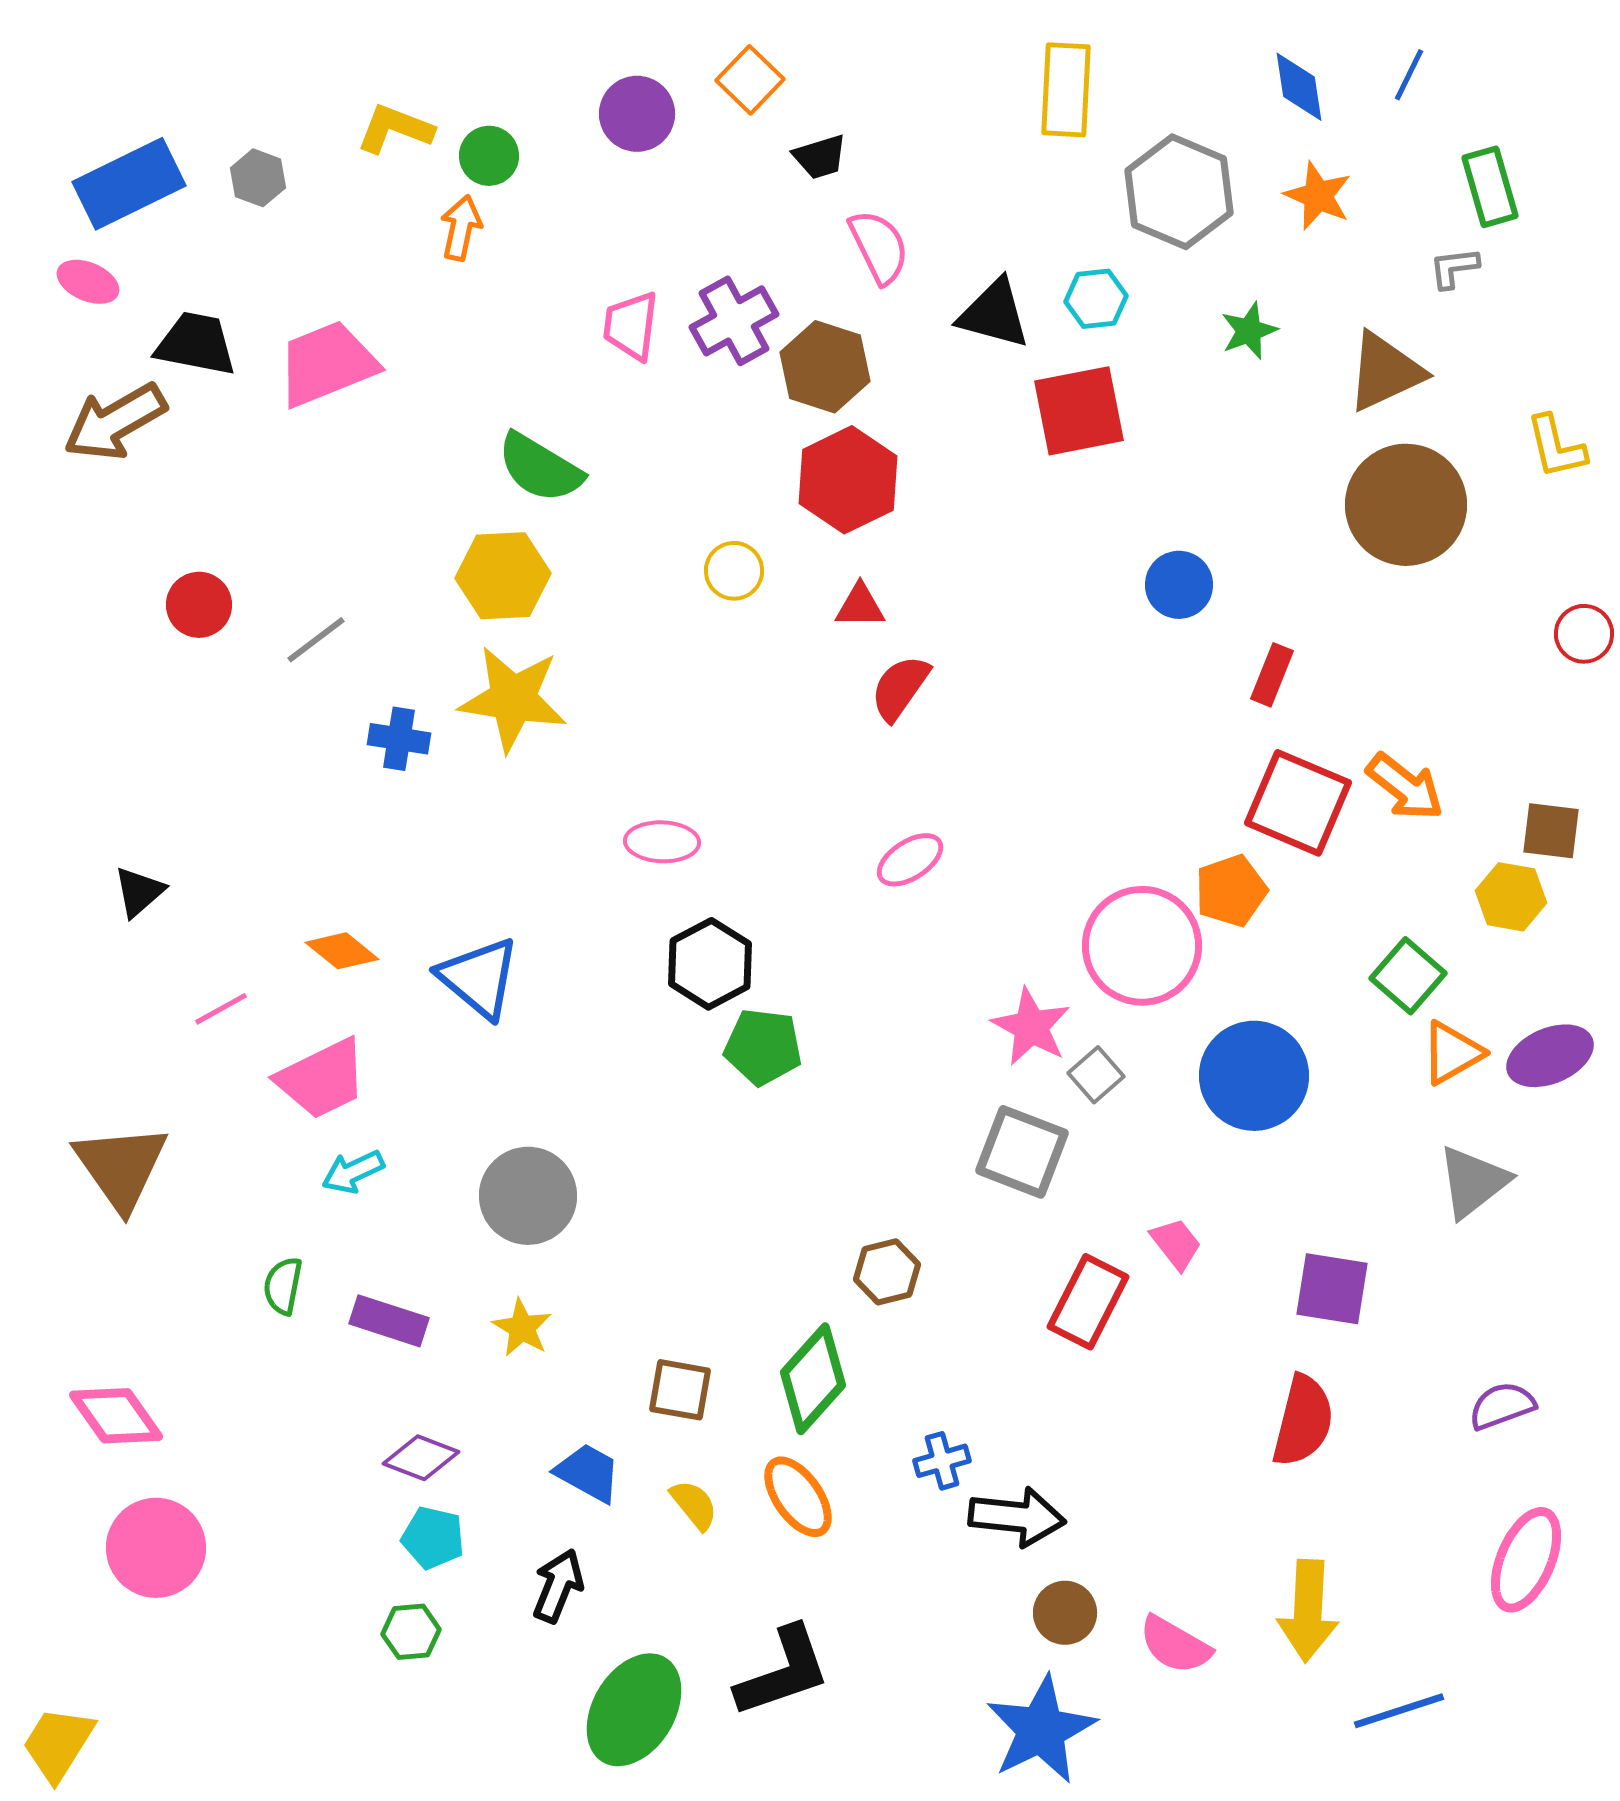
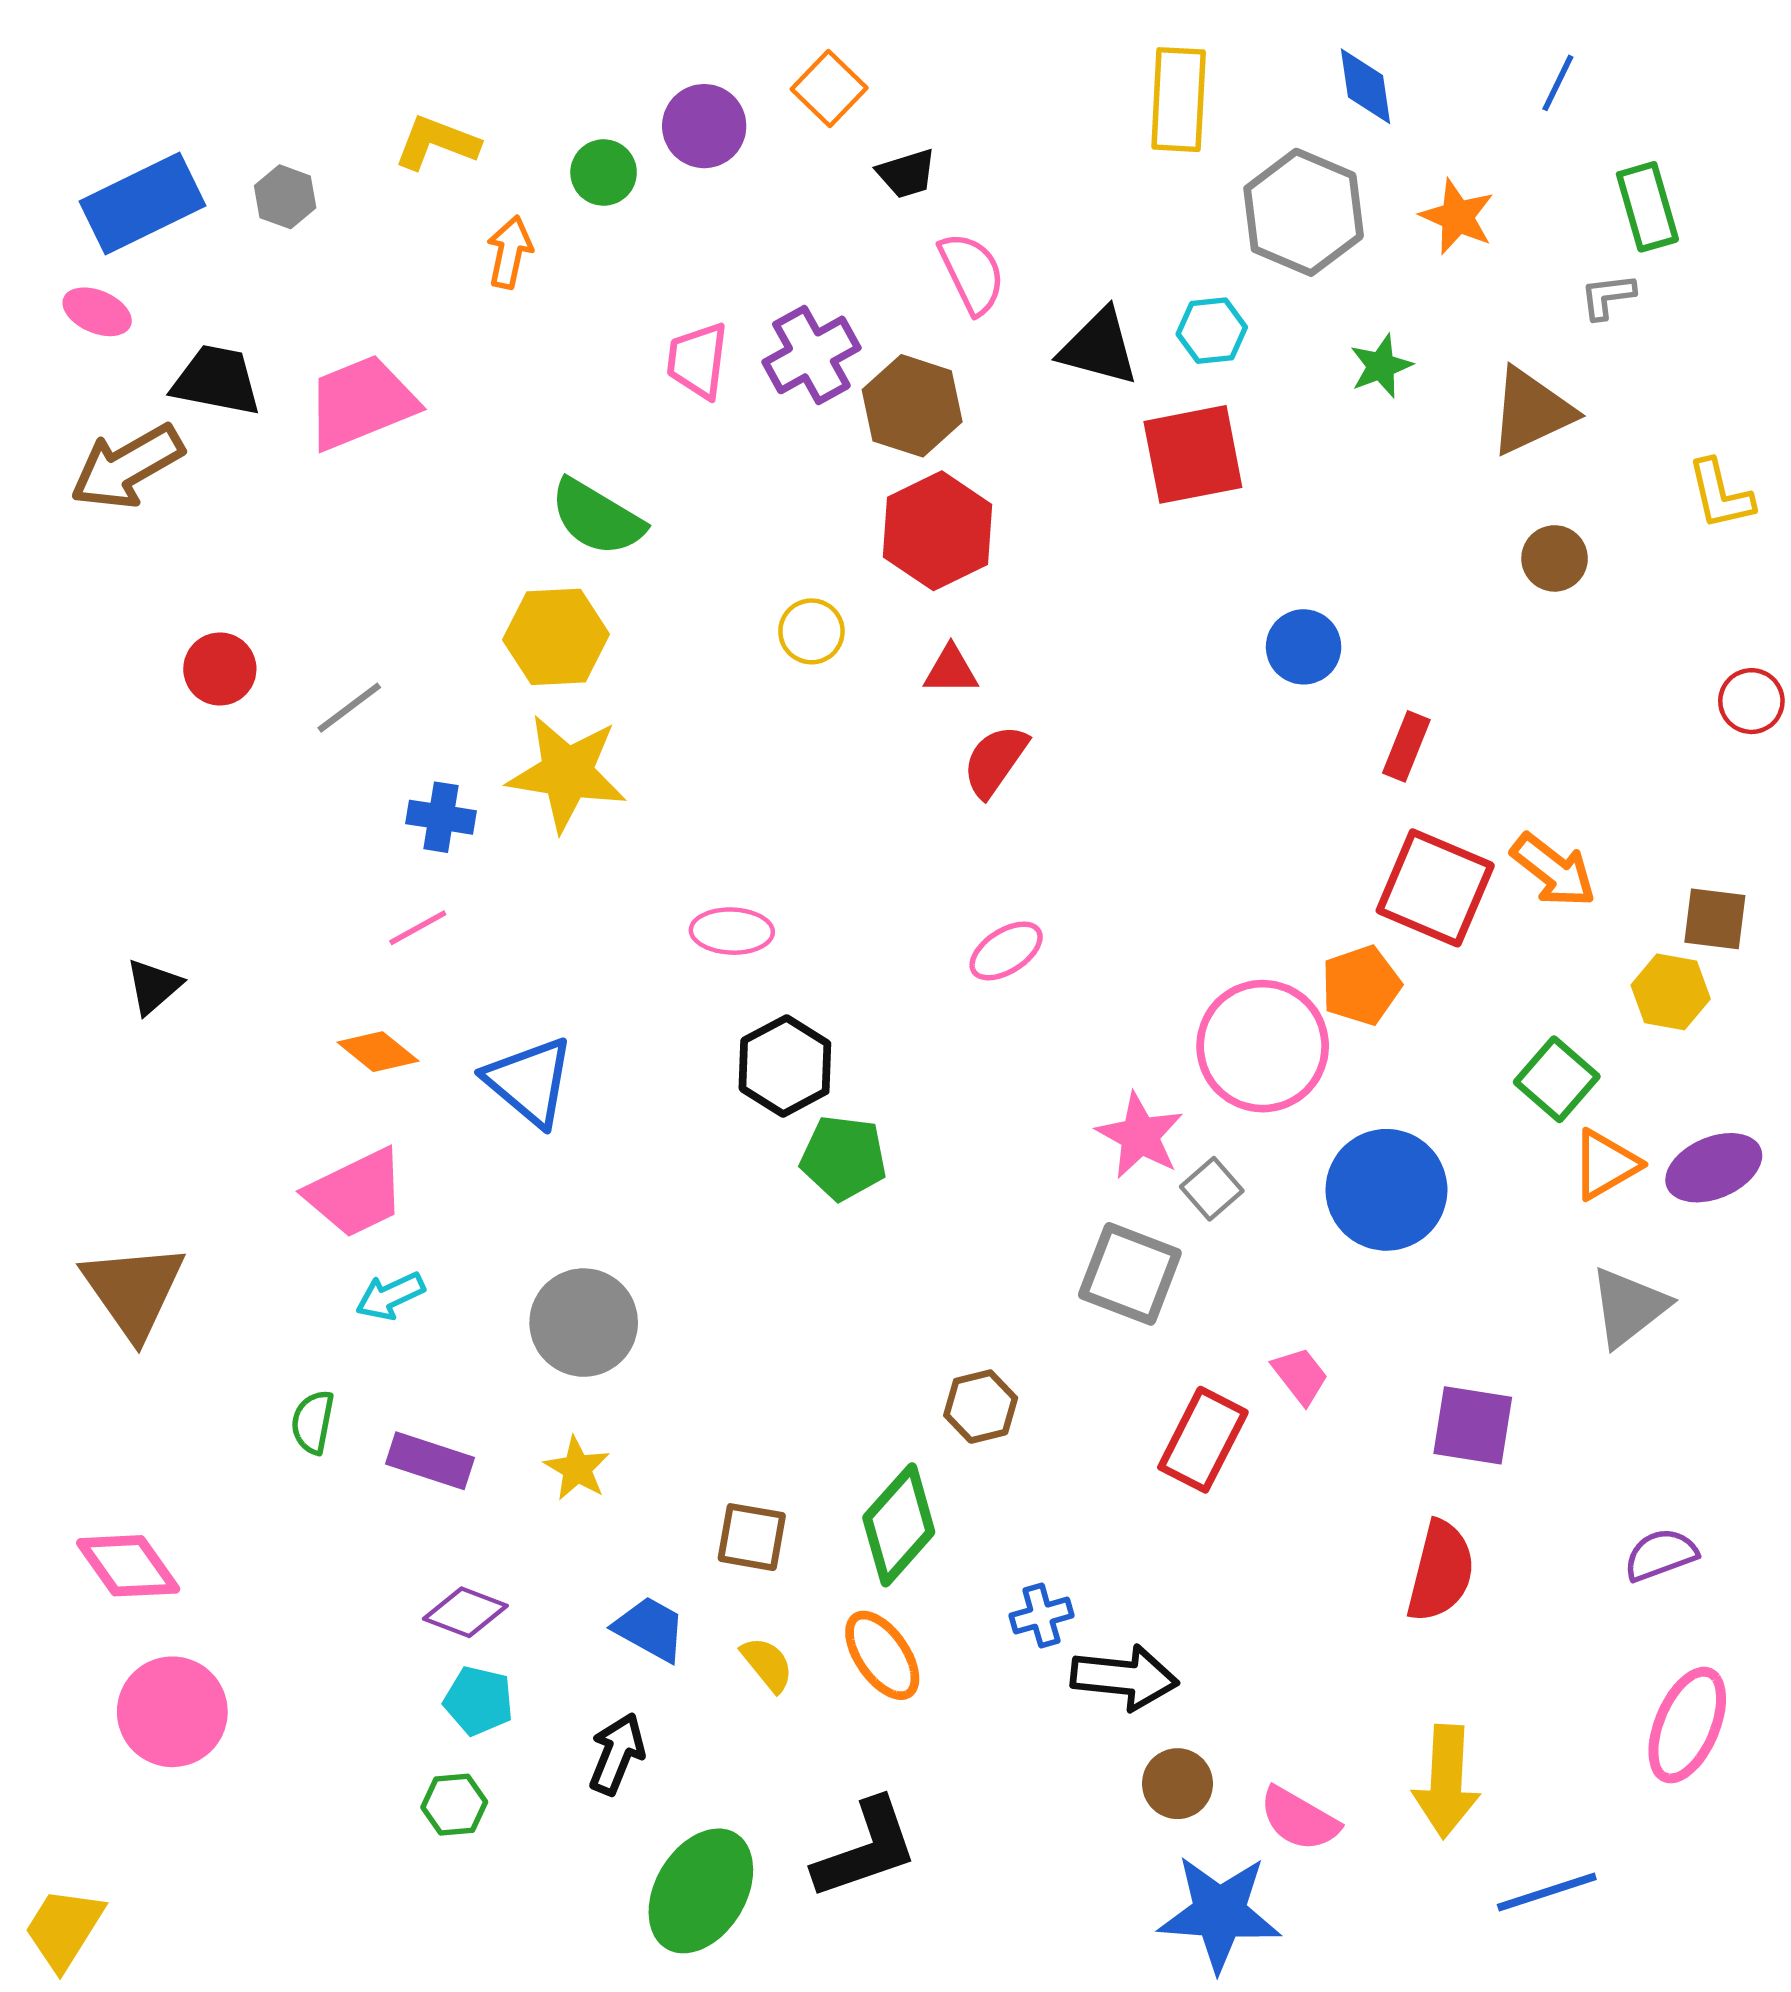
blue diamond: (1299, 87) -> (1365, 86), moved
green circle: (489, 156) -> (604, 172), moved
brown circle: (1406, 505) -> (1555, 558), size x0.5
pink line: (221, 1009) -> (418, 928), moved
blue star: (1041, 1730) -> (1219, 1913), moved, turned 30

